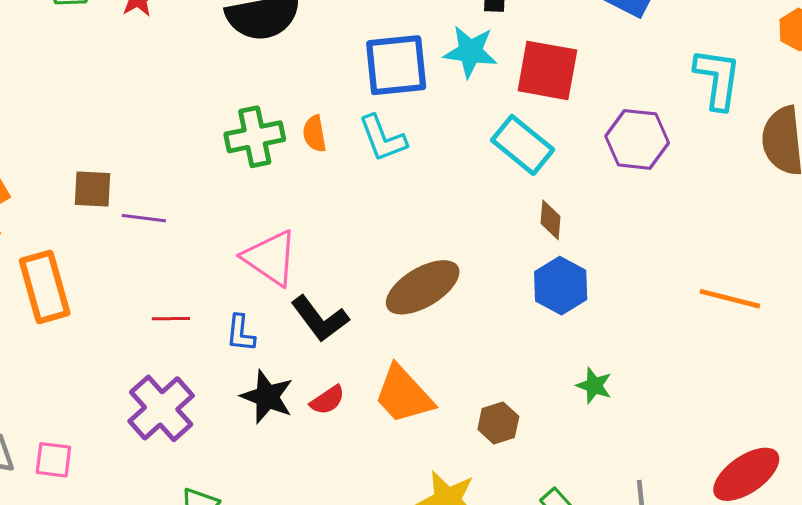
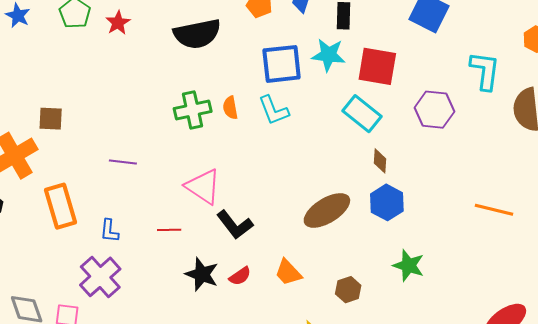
brown square: (93, 189) -> (51, 119), moved
brown ellipse: (423, 287) -> (327, 210), moved
red line: (171, 319) -> (169, 230), moved
blue L-shape: (241, 333) -> (109, 231), moved
green star: (594, 386) -> (409, 265), size x1.4
orange trapezoid: (404, 395) -> (288, 272), size x0.7
purple cross: (161, 408) -> (100, 277), moved

